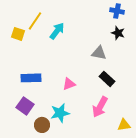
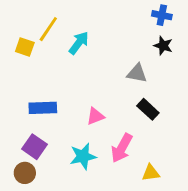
pink arrow: (100, 107) -> (122, 148), moved
brown circle: (42, 125) -> (25, 173), moved
yellow triangle: (124, 125) -> (151, 173), moved

